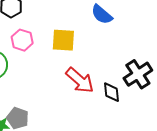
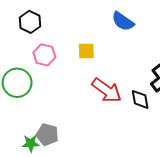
yellow square: (63, 40) -> (86, 51), size x0.7

